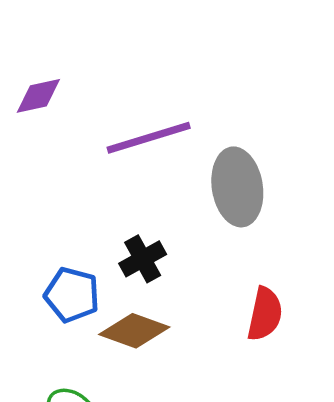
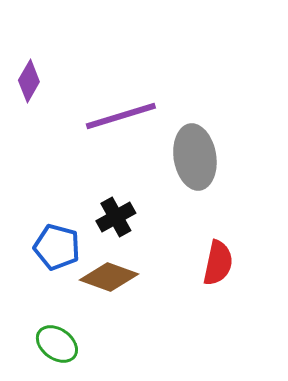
purple diamond: (38, 96) -> (29, 81), turned -48

